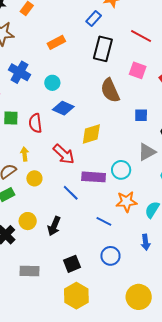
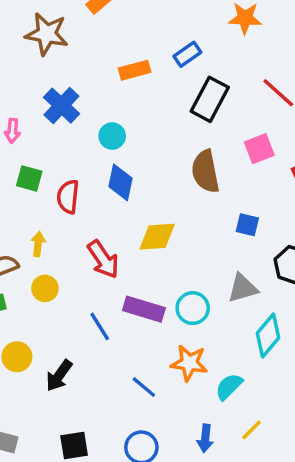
blue rectangle: (94, 19) -> (187, 54), moved
pink square: (138, 70) -> (259, 149), turned 36
blue diamond: (63, 108) -> (120, 182), turned 65

